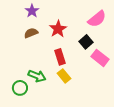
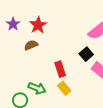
purple star: (32, 11) -> (13, 24), moved
red star: (58, 29) -> (38, 25), moved

